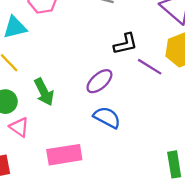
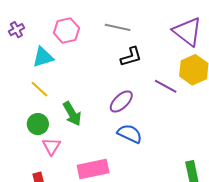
black L-shape: (125, 44) -> (131, 57), moved
pink triangle: (19, 127) -> (51, 146), turned 30

